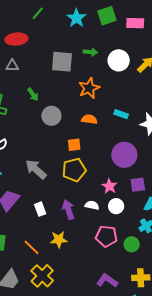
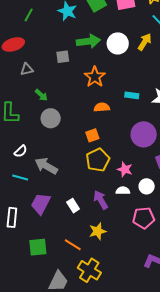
green arrow: (90, 52) -> (88, 41), size x1.6
gray square: (62, 62) -> (63, 57), size x0.6
gray triangle: (12, 66) -> (27, 69), moved
gray circle: (51, 116) -> (51, 118), moved
gray arrow: (36, 169) -> (46, 166), moved
pink star: (109, 186) -> (125, 169), moved

